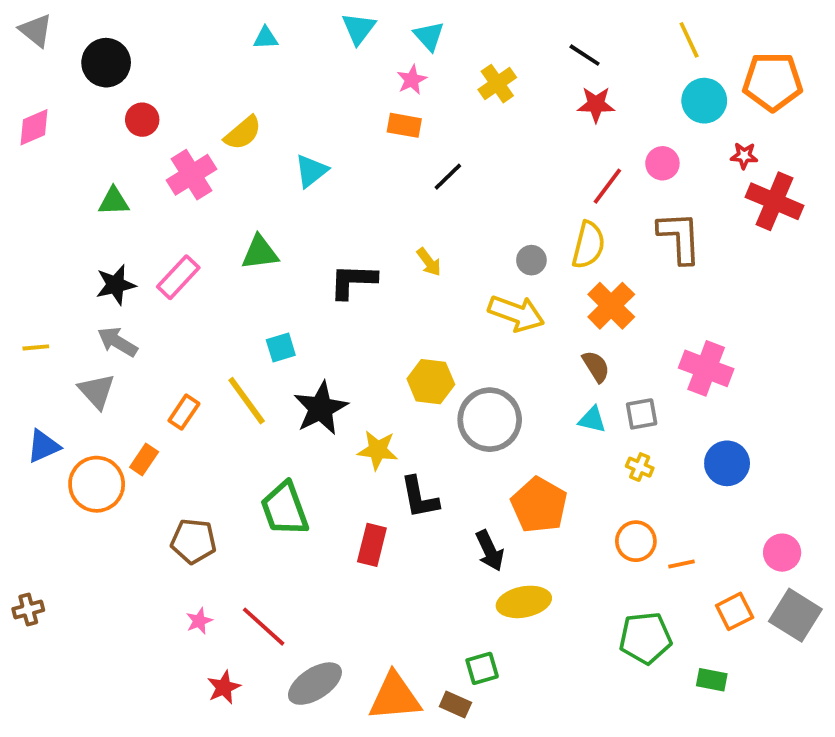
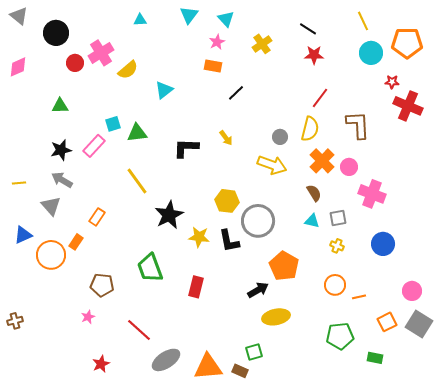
pink circle: (662, 163) -> (349, 167), moved
pink cross: (192, 175) -> (101, 53), moved
cyan square: (281, 347) -> (113, 124), moved
yellow line: (247, 401) -> (137, 181), moved
black L-shape: (419, 497) -> (229, 241), moved
black arrow: (490, 551) -> (258, 290), turned -95
pink star: (199, 621) -> (88, 317), moved
red star: (224, 687) -> (101, 364), moved

